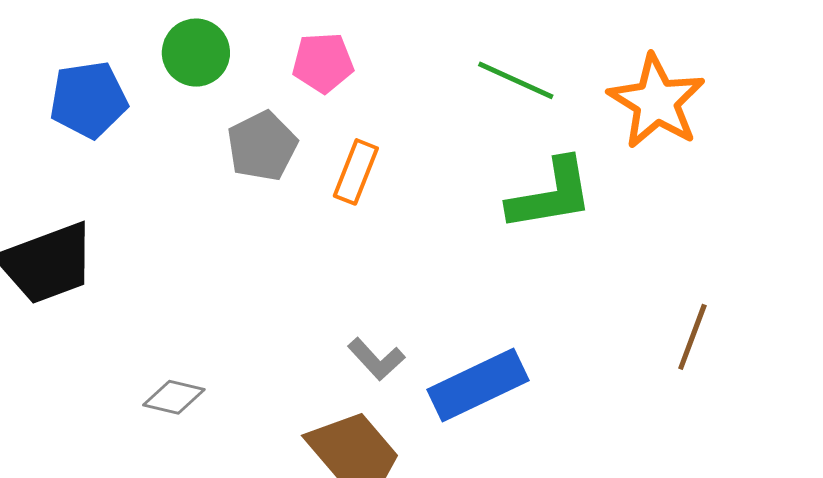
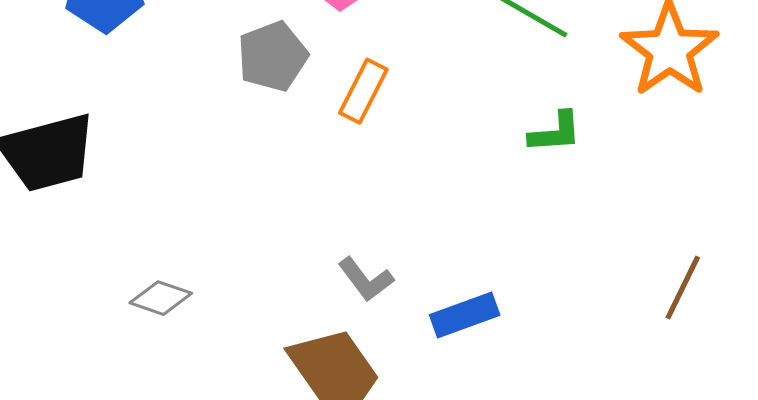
green L-shape: (551, 195) -> (555, 132), size x0.6
blue rectangle: (478, 385) -> (465, 315), size x0.7

